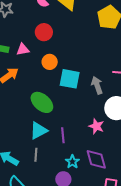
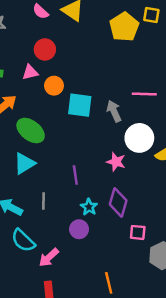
pink triangle: (23, 49) -> (30, 72), moved
green ellipse: (42, 102) -> (31, 131), moved
cyan triangle: (39, 131) -> (24, 163), moved
purple diamond: (96, 159) -> (118, 202), turned 35

